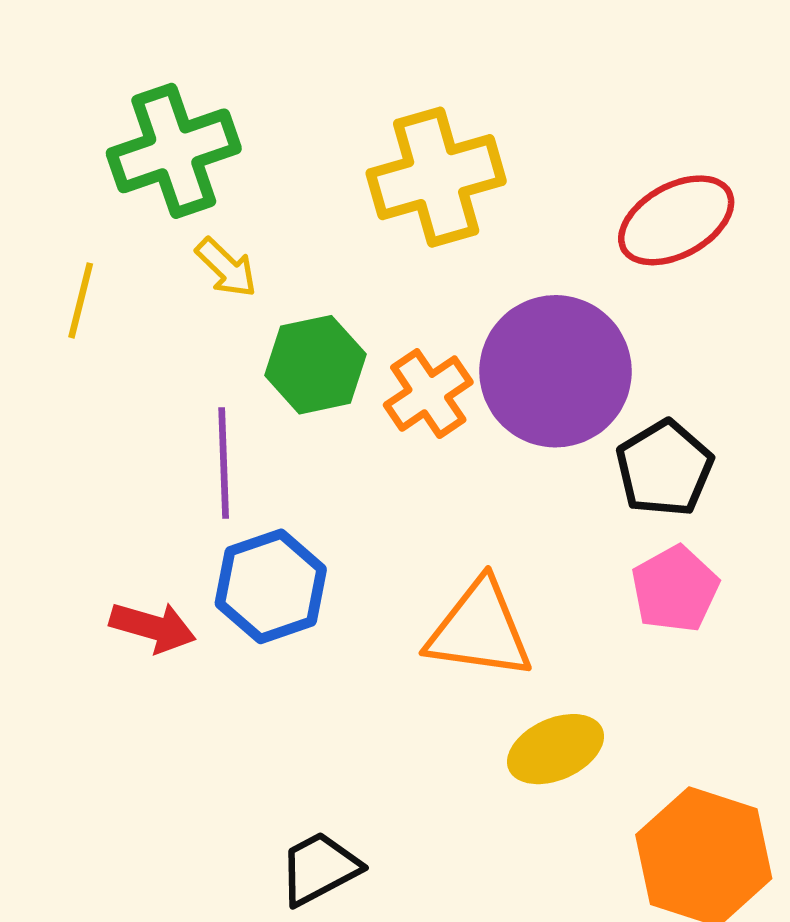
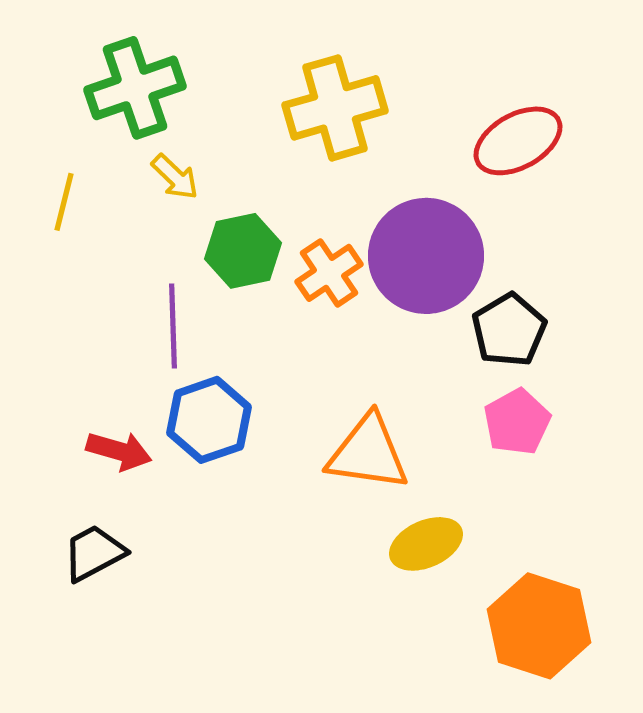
black trapezoid: (319, 868) -> (94, 553), moved

